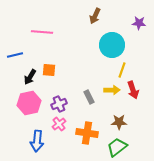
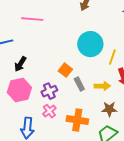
cyan circle: (112, 45) -> (90, 44), moved
orange square: (49, 70) -> (65, 70), moved, turned 32
yellow arrow: (112, 90) -> (102, 86), moved

